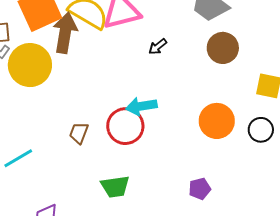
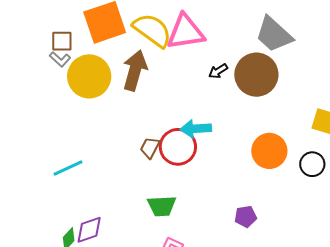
brown arrow: (65, 33) -> (135, 70), moved
brown circle: (223, 48) -> (256, 75), moved, size x1.4
brown trapezoid: (79, 133) -> (150, 148), moved

